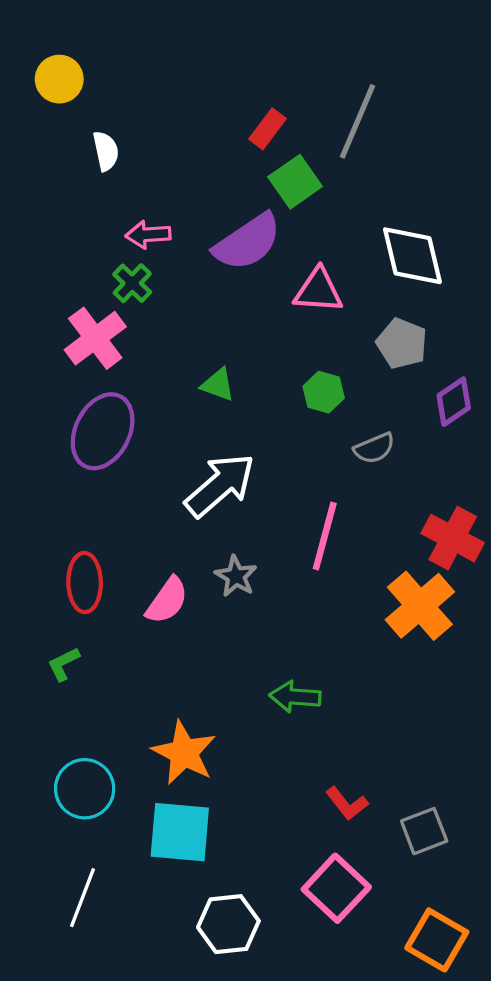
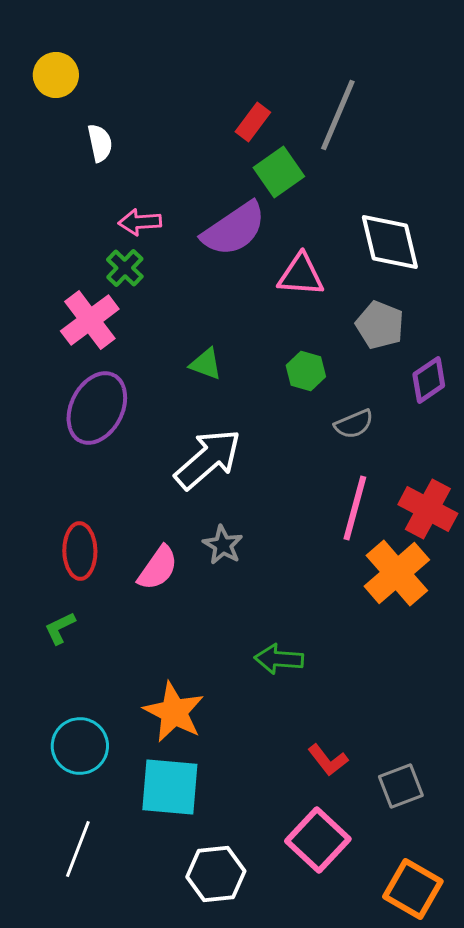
pink line: (325, 536) -> (355, 508), moved

